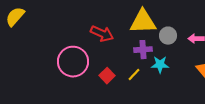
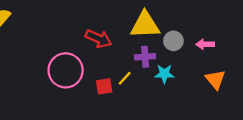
yellow line: (134, 75) -> (125, 78), moved
red square: (107, 76) -> (104, 86), turned 35

